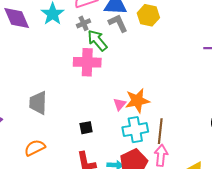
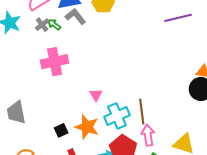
green arrow: (97, 40) -> (54, 25), moved, size x0.6
orange star: (137, 101) -> (87, 127), moved, turned -30
black square: (86, 128) -> (61, 130), moved

